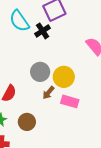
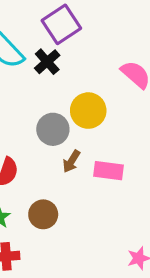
yellow circle: (64, 77) -> (88, 111), moved

